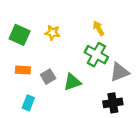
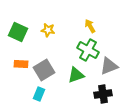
gray square: (48, 77) -> (44, 70), size x1.5
green triangle: (72, 82) -> (76, 75), moved
cyan rectangle: (28, 103) -> (39, 94), moved

